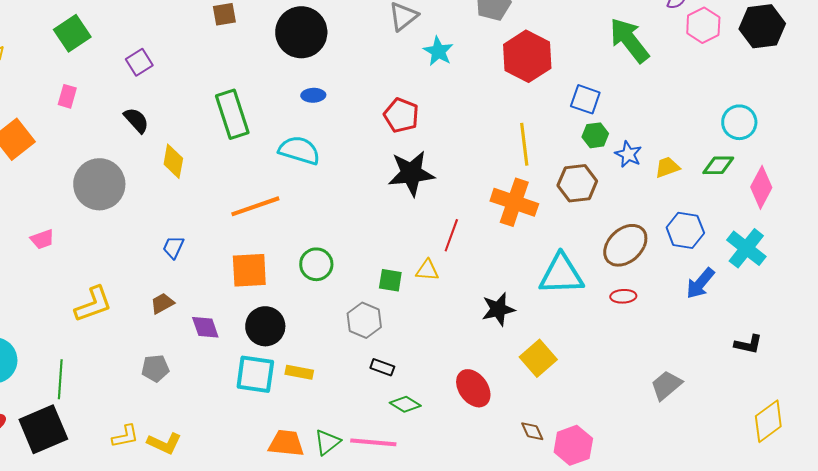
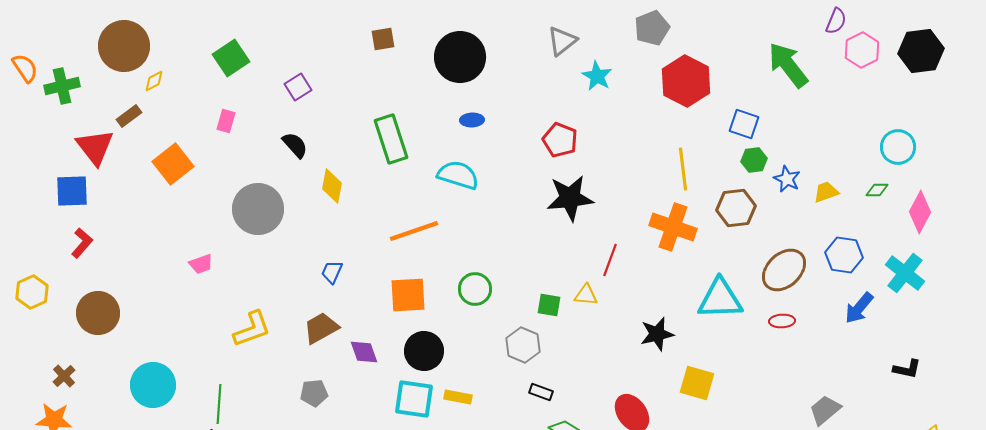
green diamond: (718, 165) -> (877, 190), size x0.7
brown trapezoid: (162, 303) -> (321, 328), size x1.5
yellow square: (538, 358) -> (697, 383), turned -33

